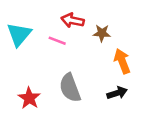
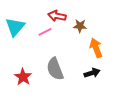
pink line: (57, 41) -> (45, 32), turned -48

